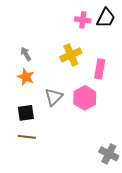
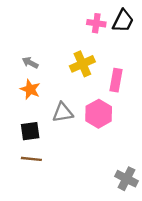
gray arrow: (26, 54) -> (30, 63), turned -32
gray triangle: (54, 97) -> (63, 113), turned 36

